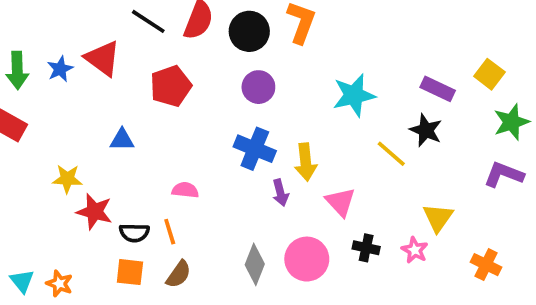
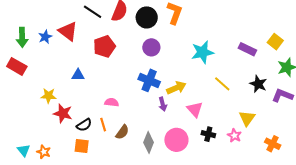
black star: (426, 130) -> (258, 84), moved
yellow arrow: (306, 162) -> (176, 88), turned -108
black semicircle: (134, 233) -> (84, 125), turned -35
brown semicircle: (179, 274) -> (122, 132), moved

